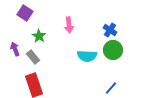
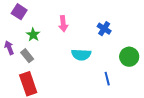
green circle: (113, 50) -> (129, 57), moved
blue line: (111, 88) -> (107, 79), moved, turned -56

